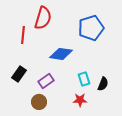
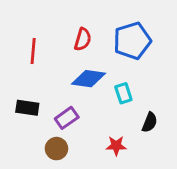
red semicircle: (43, 18) -> (83, 39), moved, size x0.7
black rectangle: (19, 74) -> (27, 108), turned 63
cyan rectangle: (84, 79) -> (123, 93), moved

